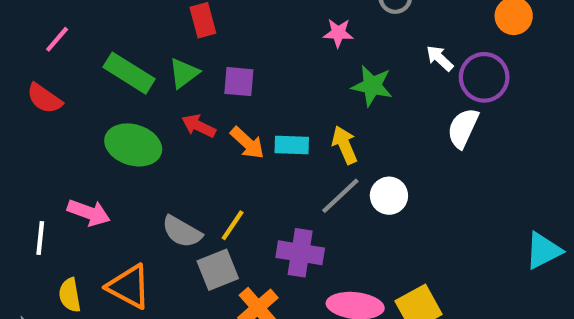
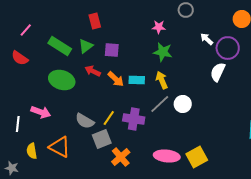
green star: (372, 86) -> (163, 52), moved
purple cross: (300, 253) -> (134, 119), moved

